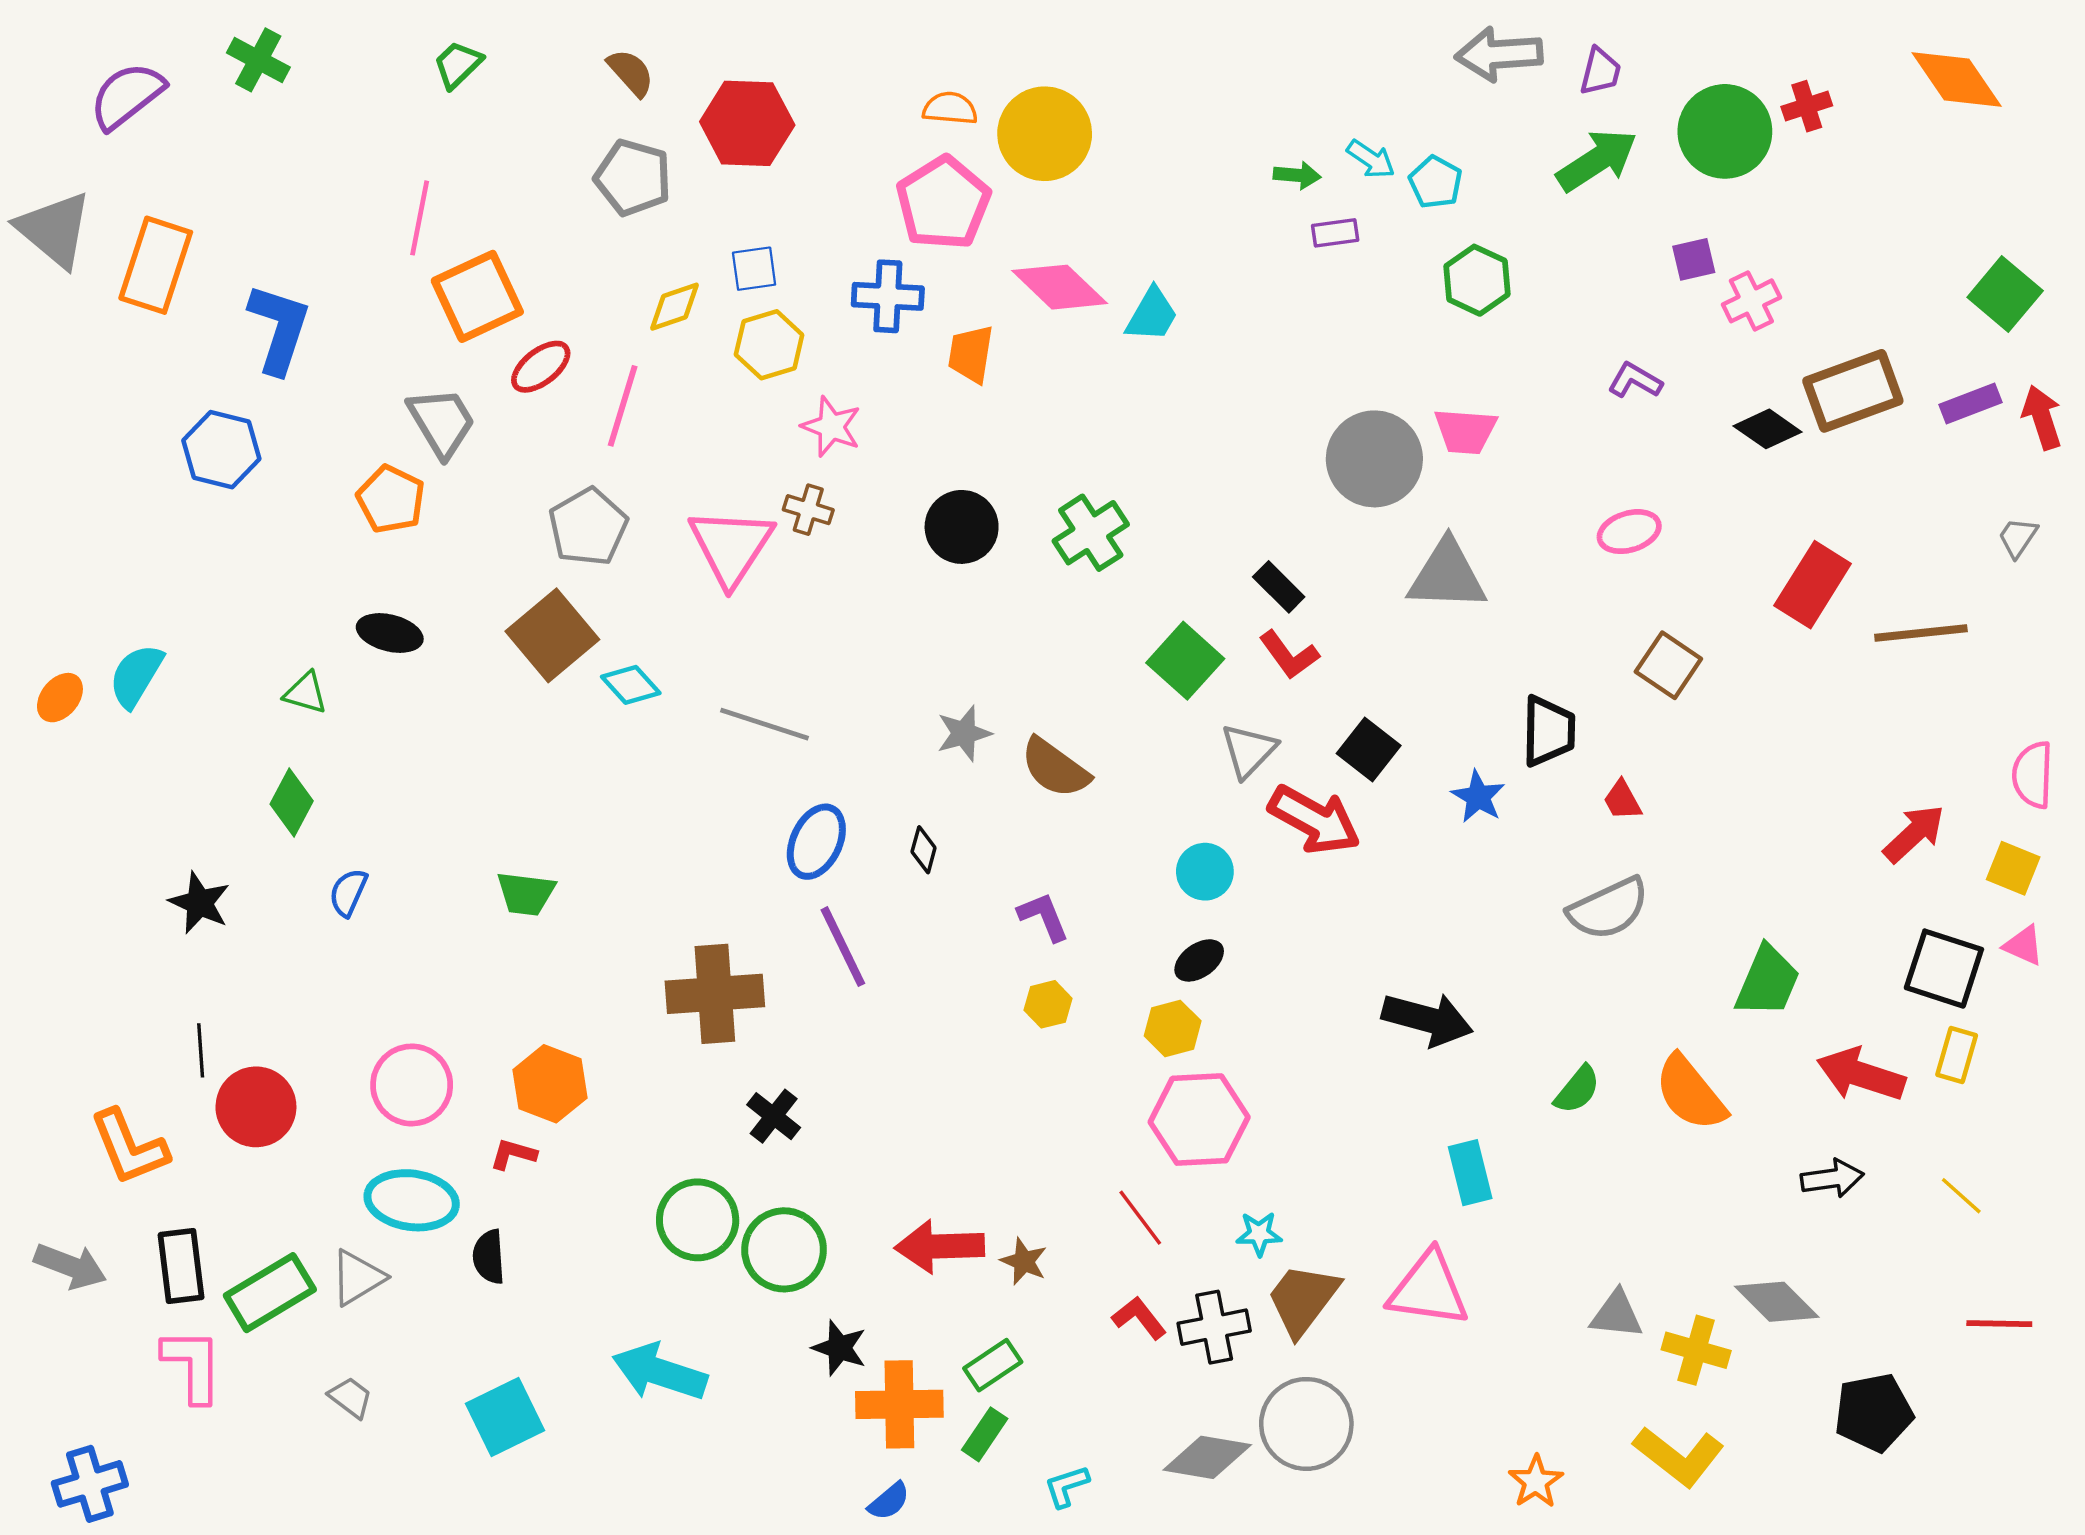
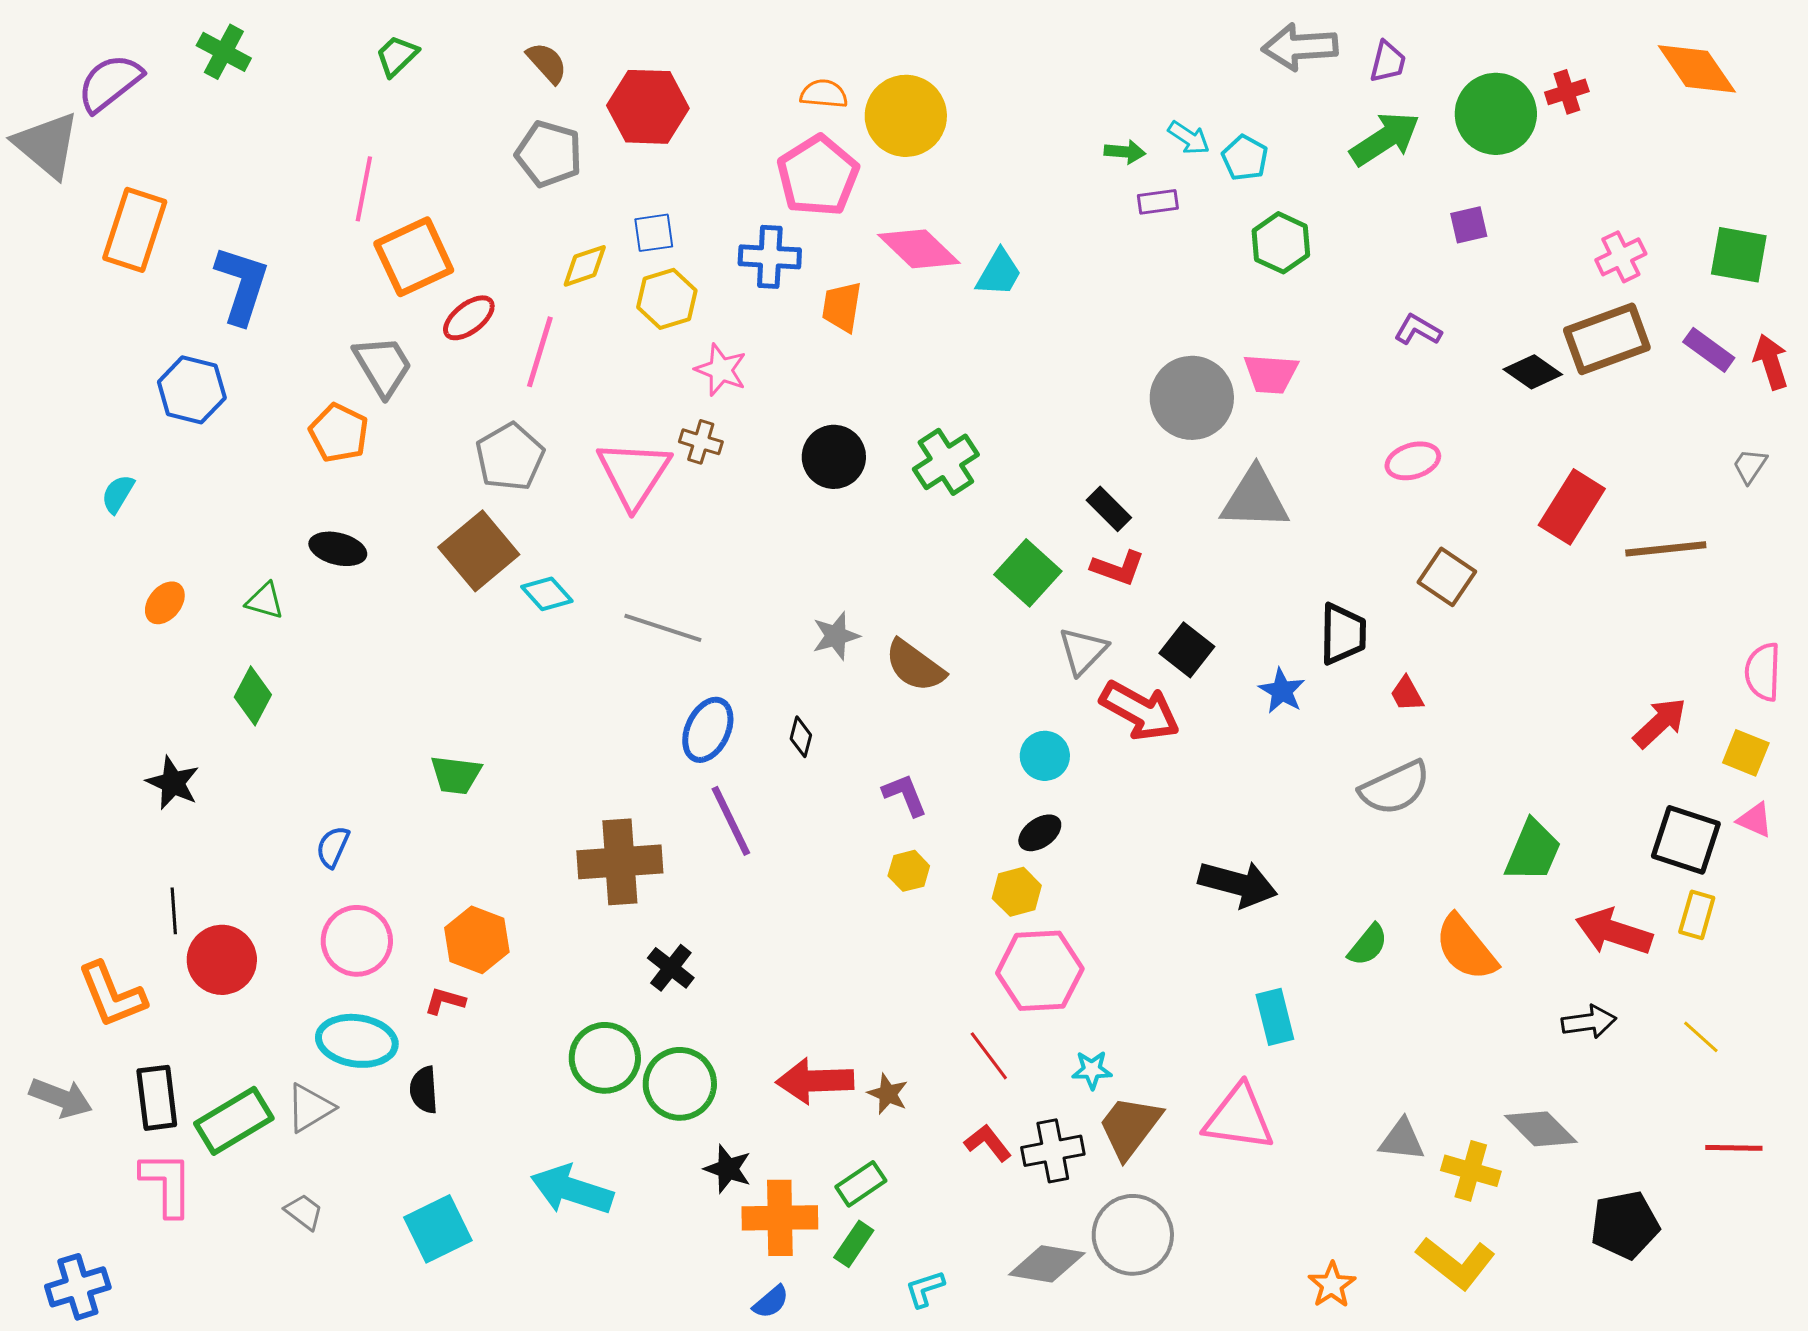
gray triangle: (54, 229) -> (47, 145), moved
green square: (2005, 294) -> (1739, 255), turned -30
pink cross: (1751, 301) -> (1621, 257), moved
purple rectangle: (1970, 404) -> (1709, 350), turned 57
red L-shape: (1289, 655) -> (1118, 568), turned -34
cyan semicircle: (136, 676) -> (118, 494), moved, size x0.7
orange ellipse: (60, 698) -> (165, 603), moved
blue semicircle: (348, 892) -> (333, 847), moved

